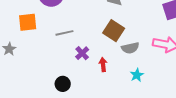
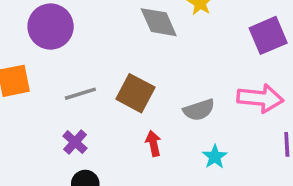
brown square: (114, 31) -> (135, 93), moved
purple cross: (82, 53) -> (75, 142), moved

